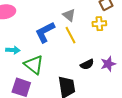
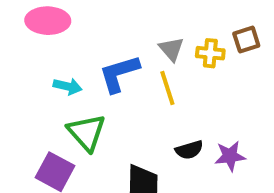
yellow cross: (99, 24) -> (210, 53), moved
cyan arrow: (13, 50) -> (68, 86), moved

